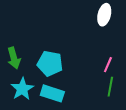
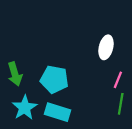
white ellipse: (104, 15) -> (106, 47), moved

